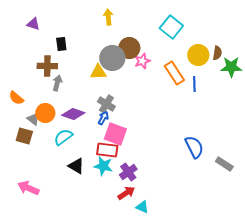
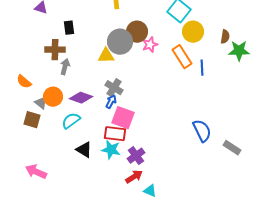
yellow circle: (198, 55) -> (193, 32), moved

